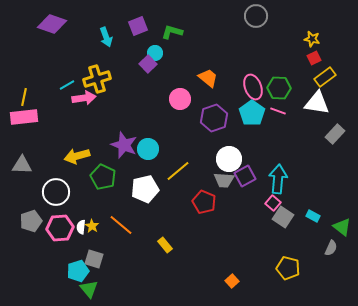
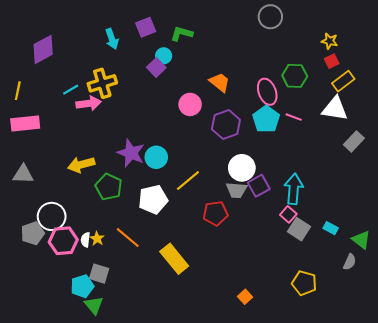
purple diamond: (52, 24) -> (43, 49), moved, turned -48
green hexagon: (279, 88) -> (295, 76), moved
yellow line: (24, 97) -> (18, 91), moved
white circle: (56, 192) -> (52, 216), moved
red pentagon: (204, 202) -> (215, 213), turned -30
yellow rectangle: (165, 245) -> (174, 259), size x1.8

